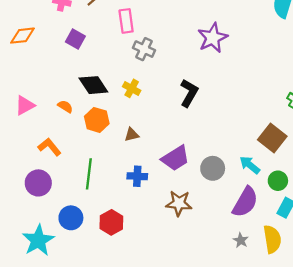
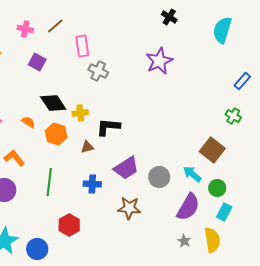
yellow cross: (132, 88) -> (80, 113), moved, turned -35
black L-shape: (189, 93) -> (108, 127), moved, turned -115
blue circle: (71, 218) -> (37, 249), moved

